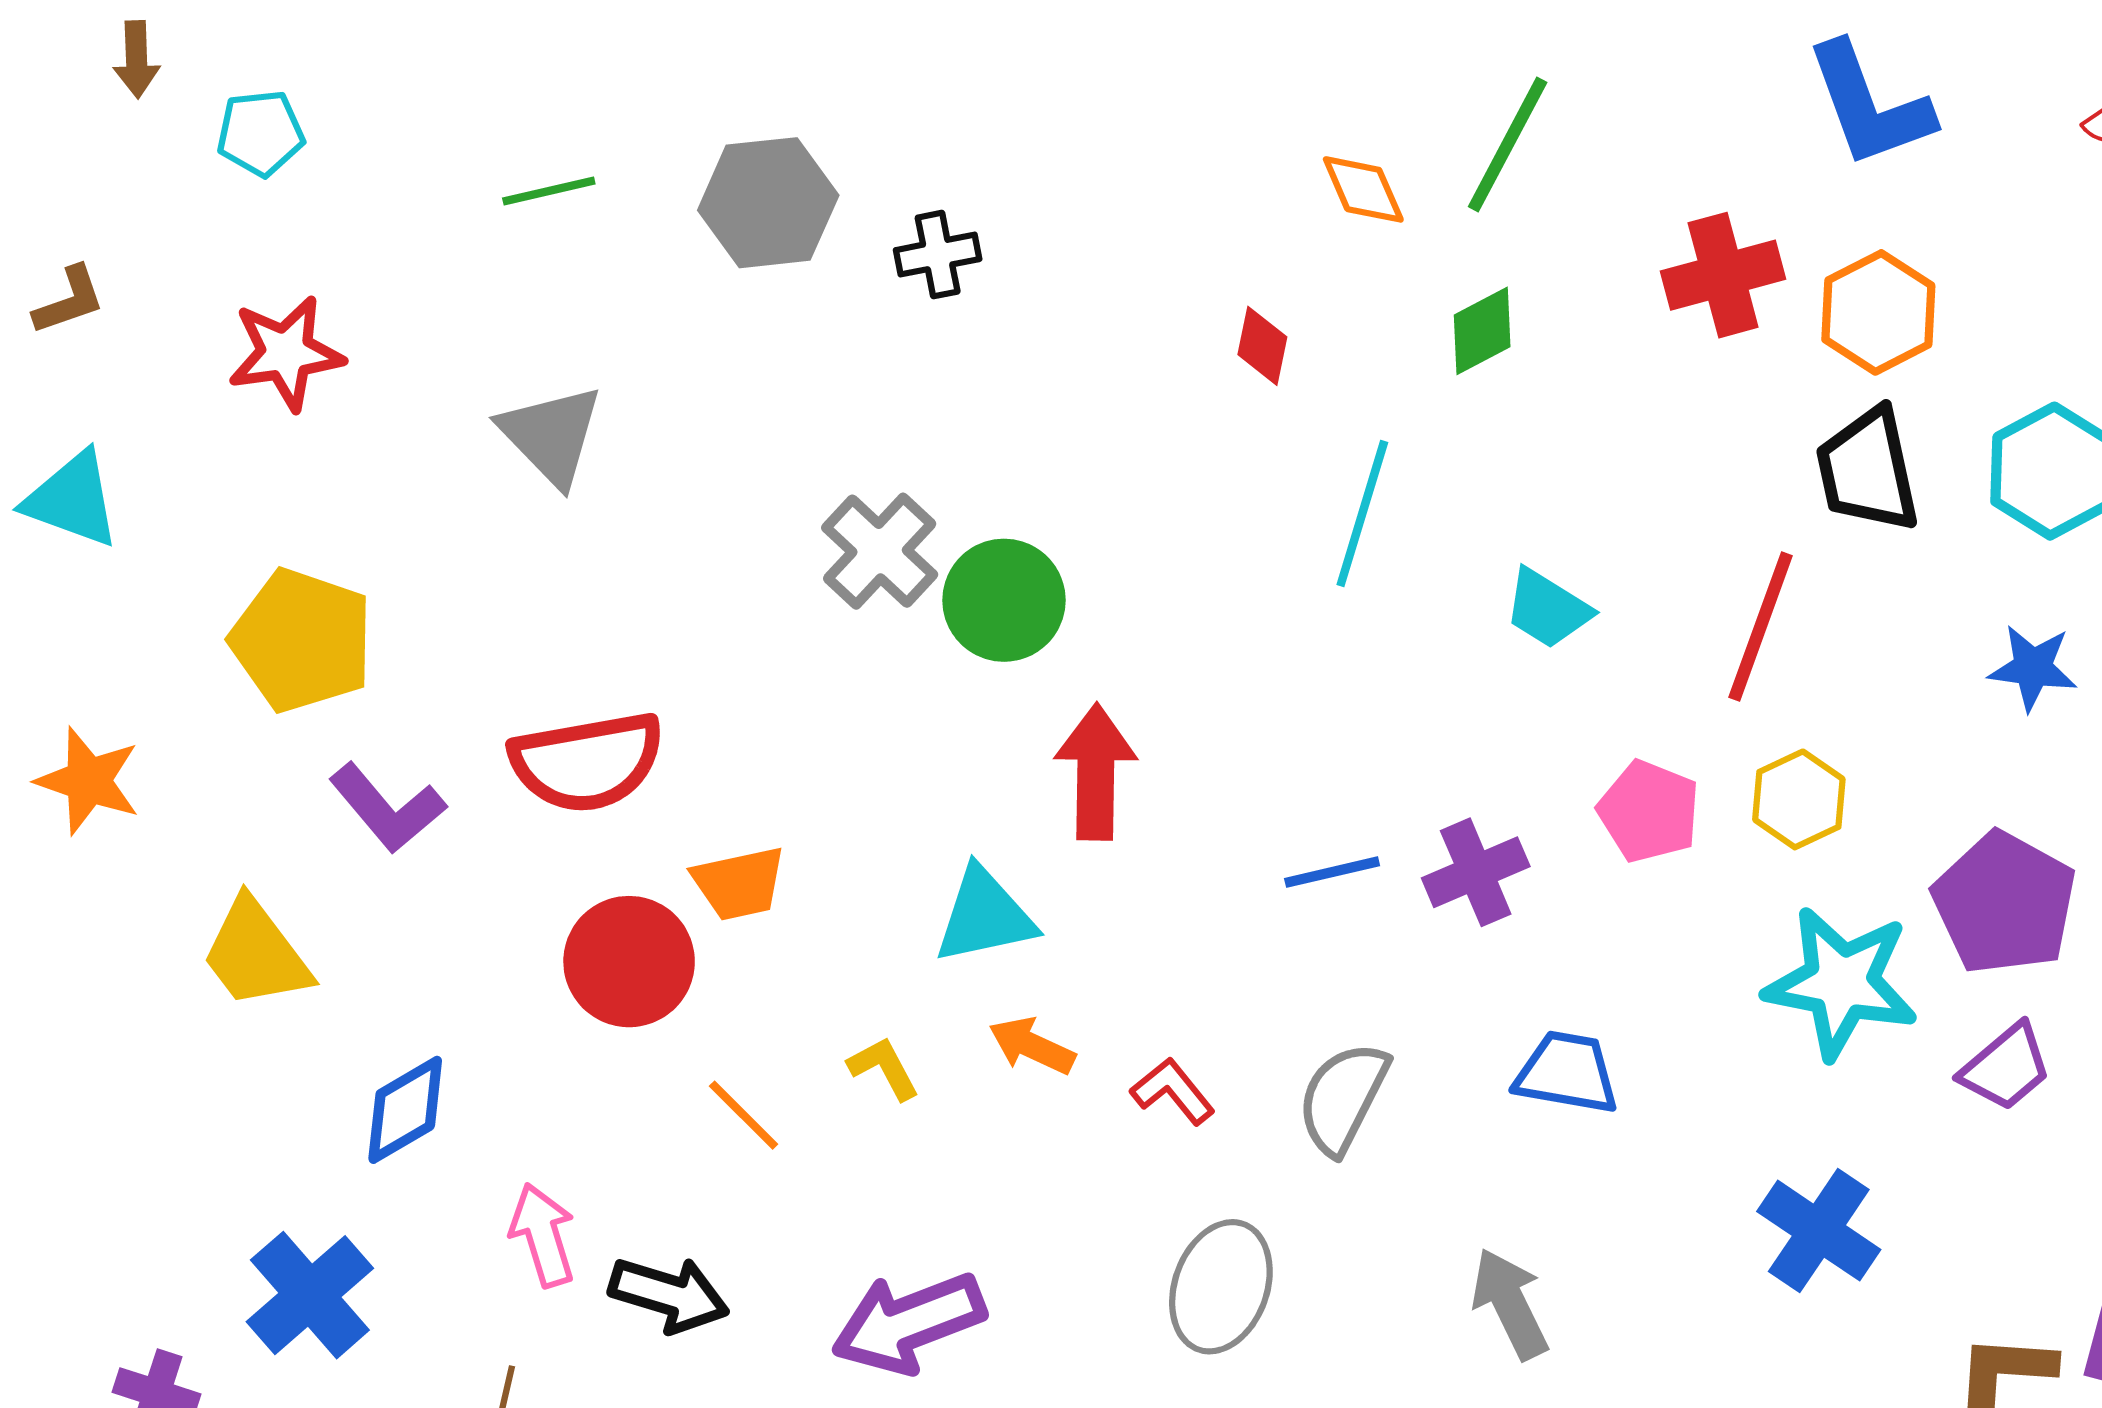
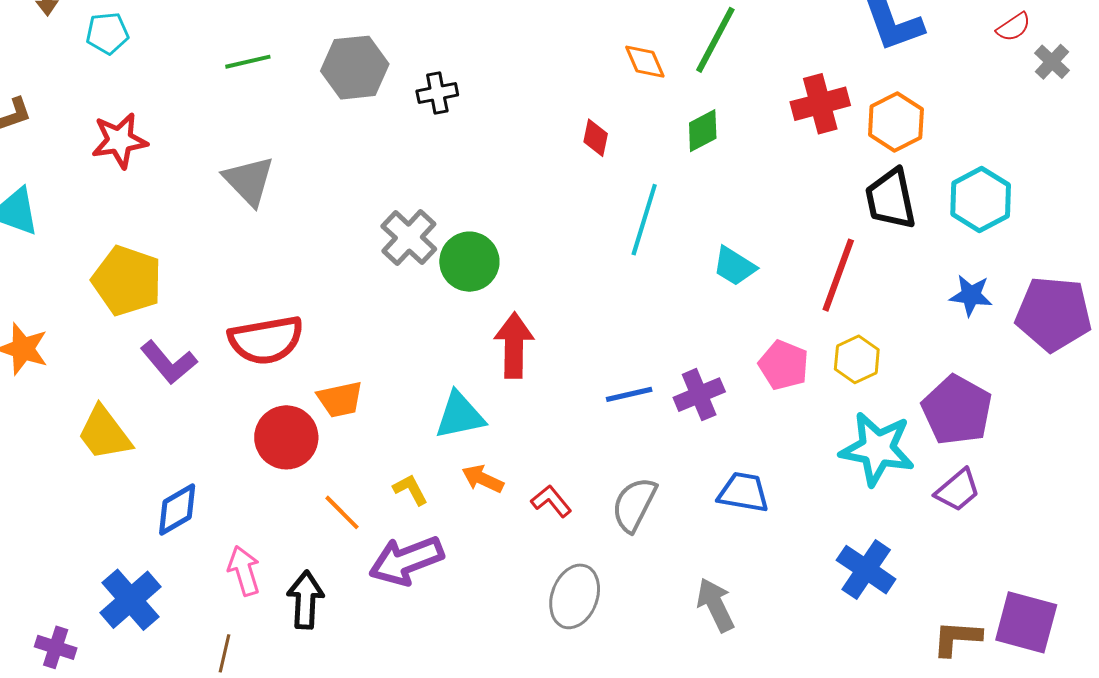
black arrow: (669, 1295) -> (305, 600), turned -104
purple arrow: (909, 1323) -> (406, 561), moved

